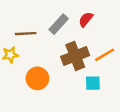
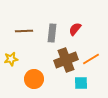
gray rectangle: (59, 24) -> (52, 33), turned -36
brown line: (26, 34) -> (24, 31), moved

